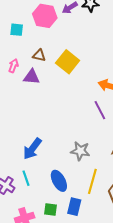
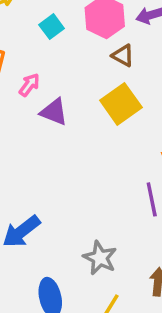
cyan square: (17, 30) -> (52, 27), turned 32
brown triangle: (39, 55) -> (123, 56), moved

